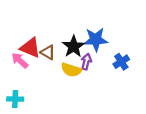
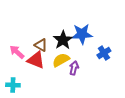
red triangle: (30, 48) -> (36, 60), moved
purple arrow: (86, 62) -> (74, 68), moved
yellow semicircle: (71, 70) -> (61, 60), turned 132

